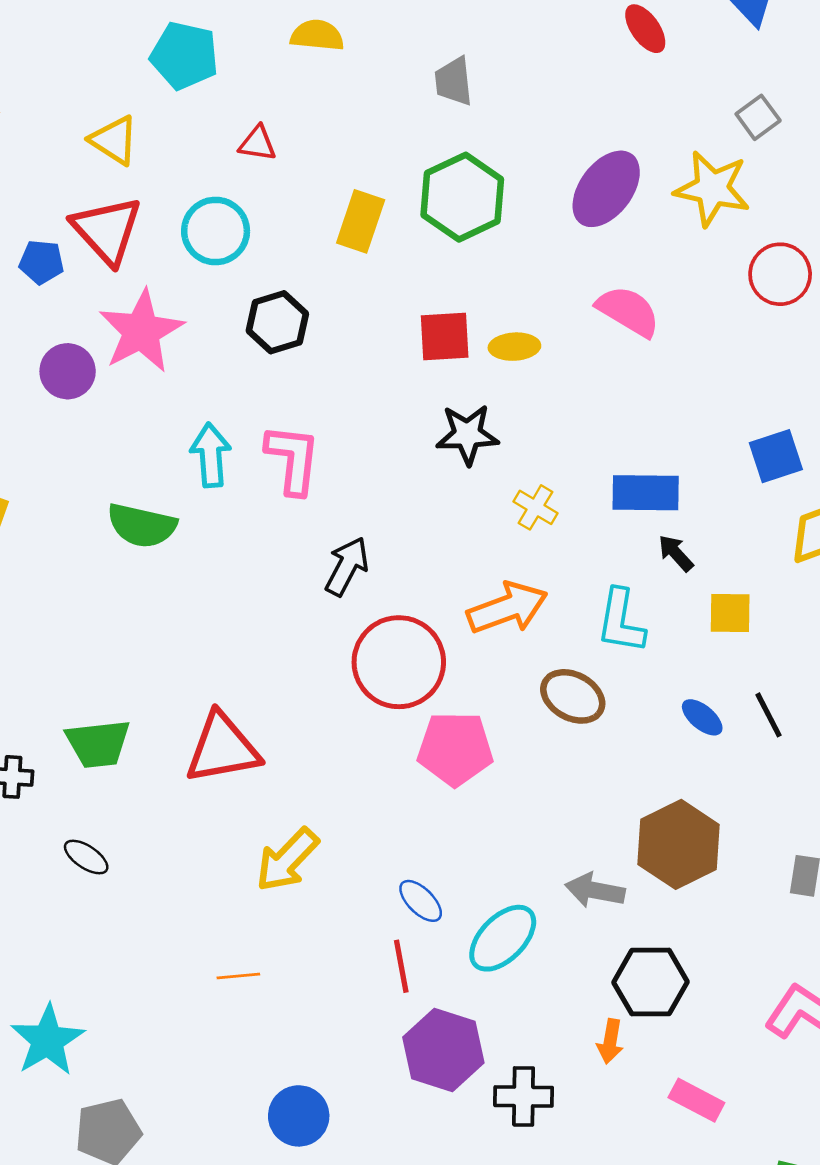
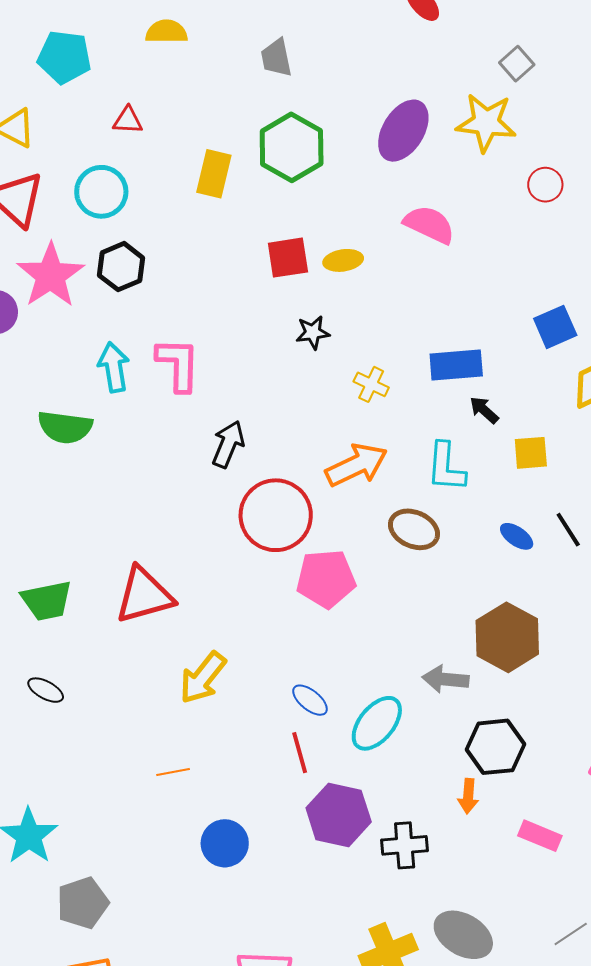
red circle: (780, 274) -> (545, 185), size x0.7
black hexagon: (277, 322) -> (121, 267), moved
black star: (467, 435) -> (313, 332), size x0.7
blue circle: (299, 1116) -> (225, 843), moved

